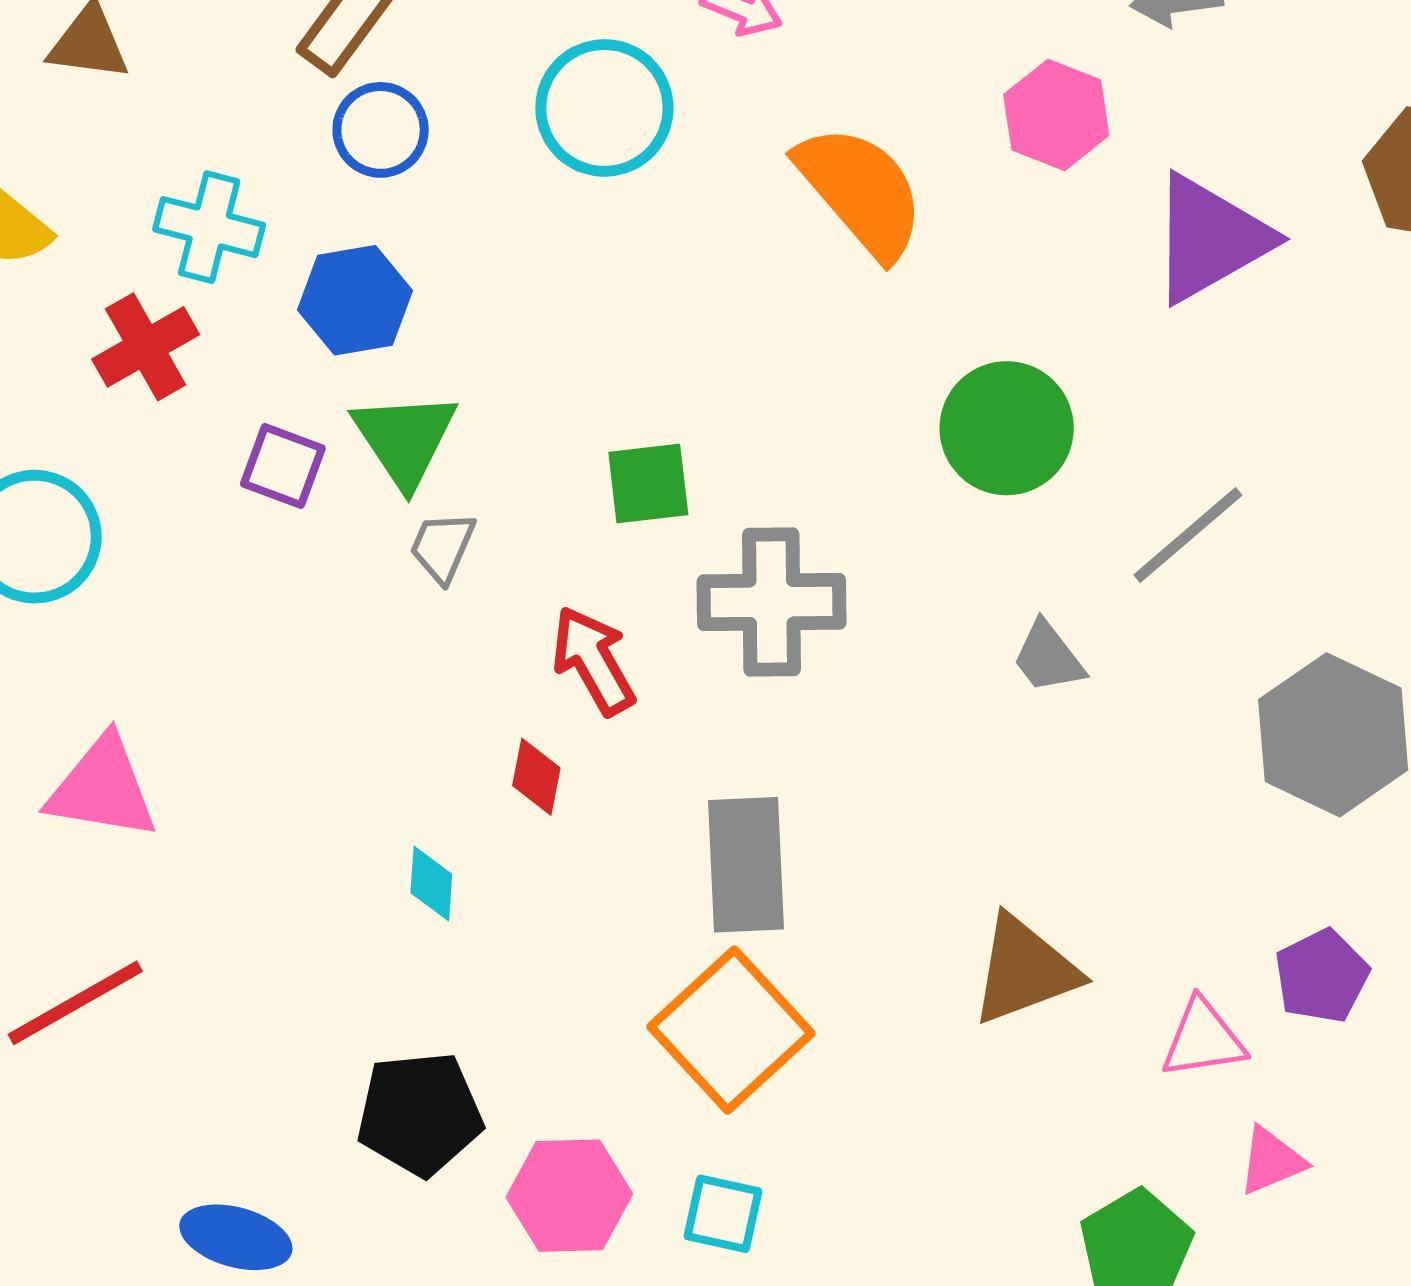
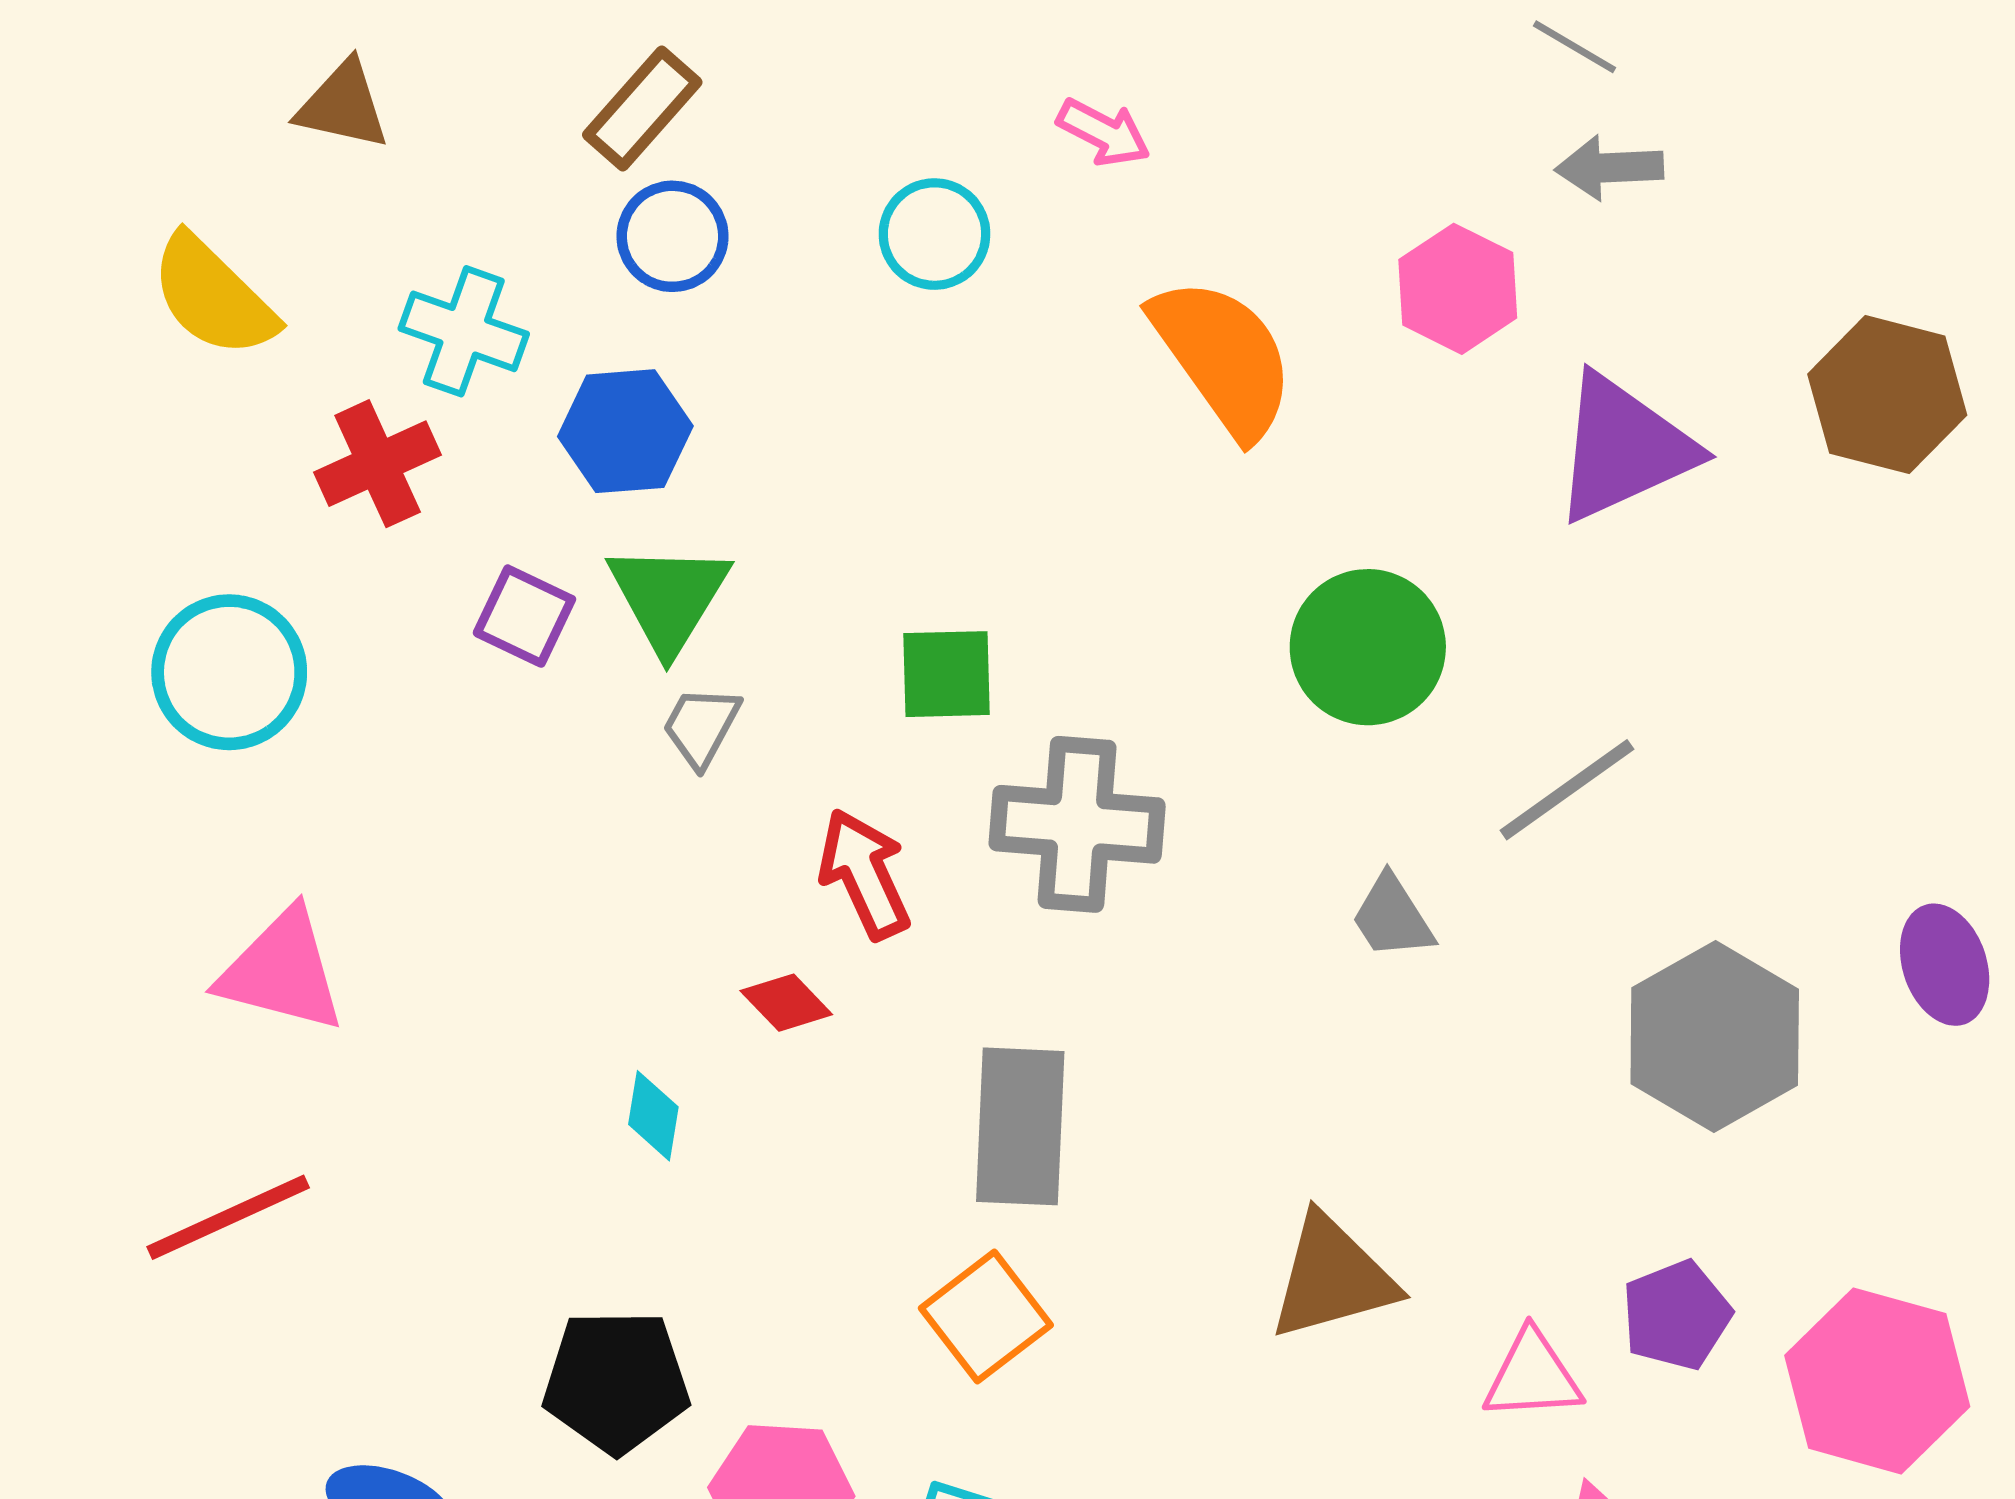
cyan circle: (604, 108) -> (934, 234), size x0.7
red diamond: (536, 777) -> (786, 1003), turned -60
orange square: (731, 1030) -> (986, 1317), size x0.7

